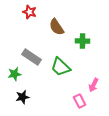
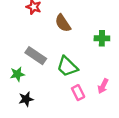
green cross: (83, 41) -> (102, 38), moved
pink rectangle: (80, 101) -> (78, 93), moved

